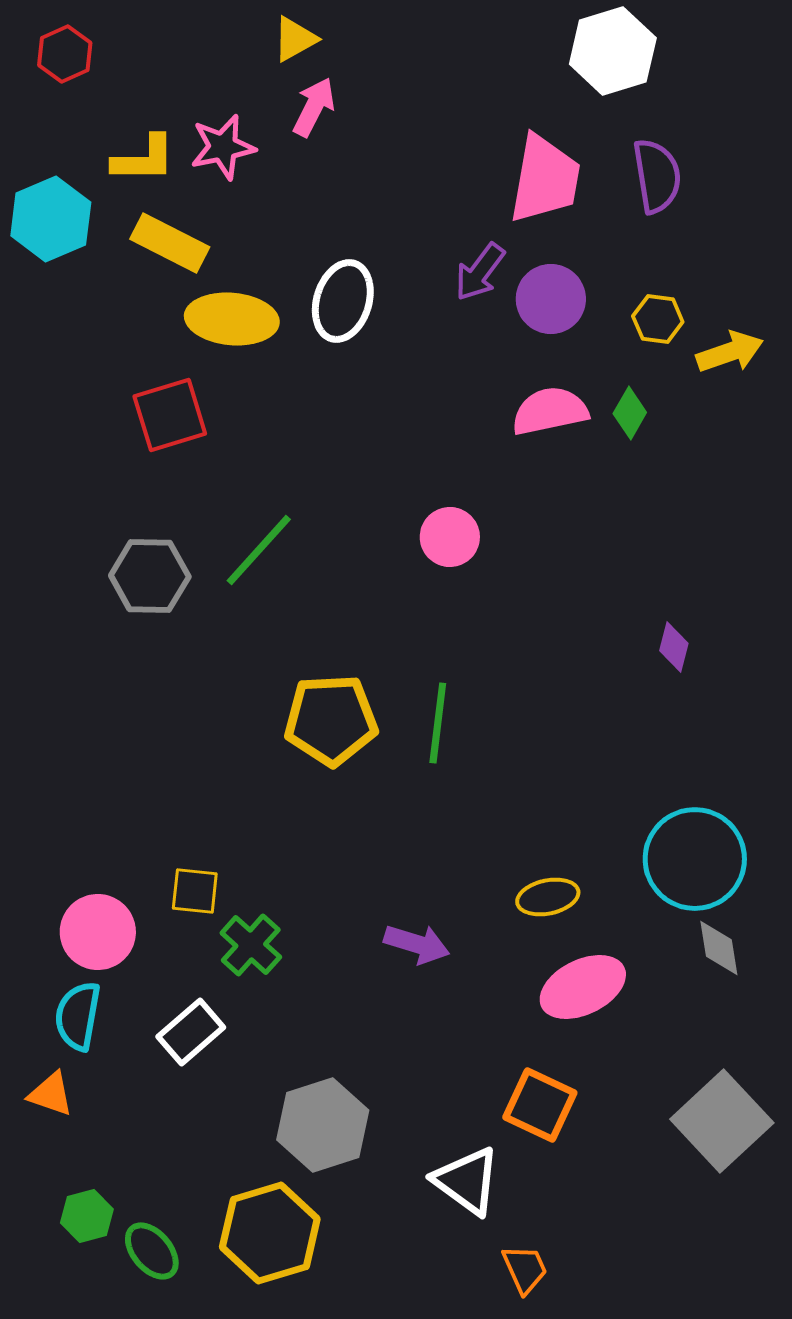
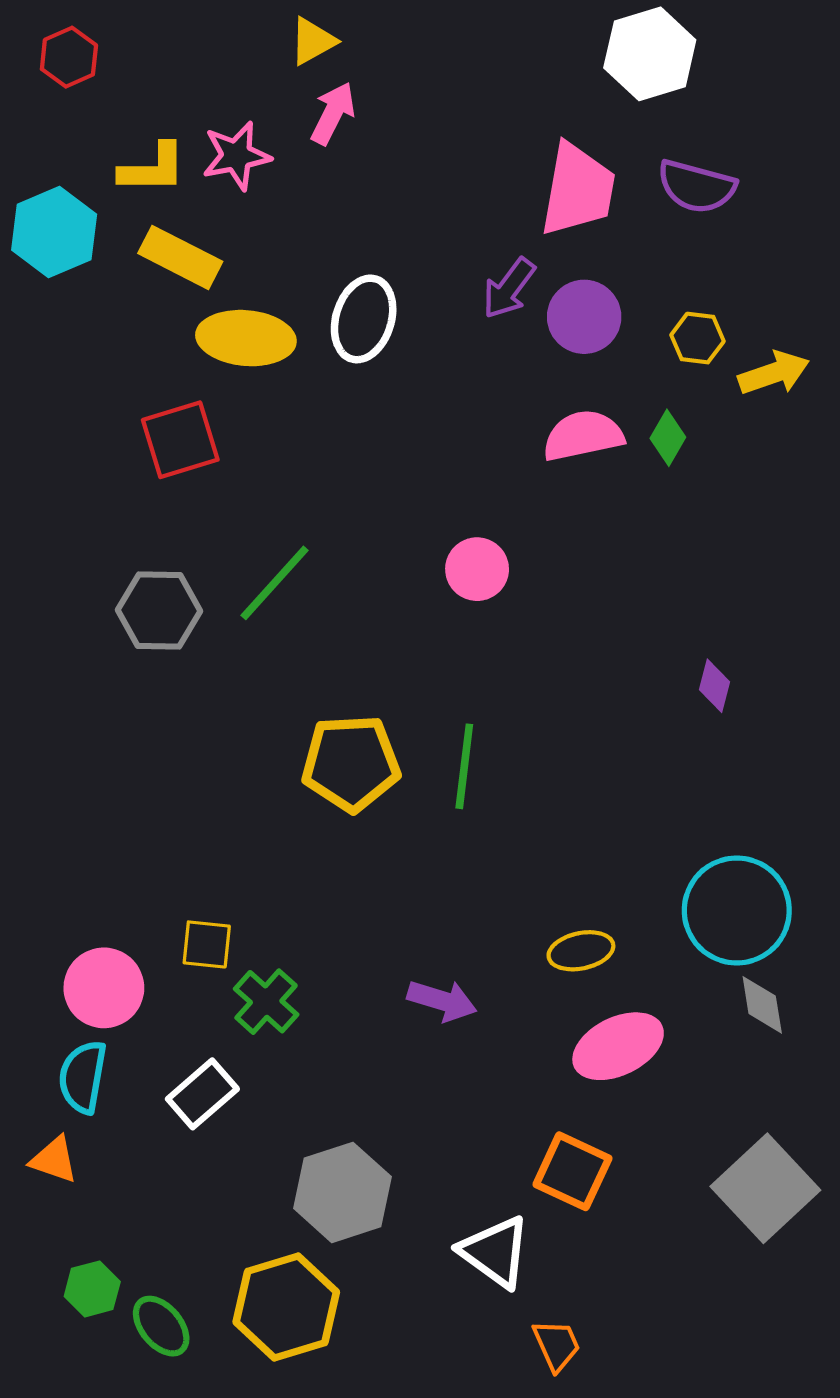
purple semicircle: (657, 176) -> (696, 186), turned 114

